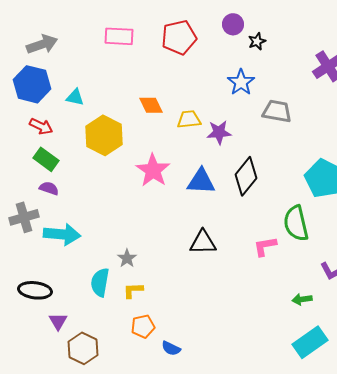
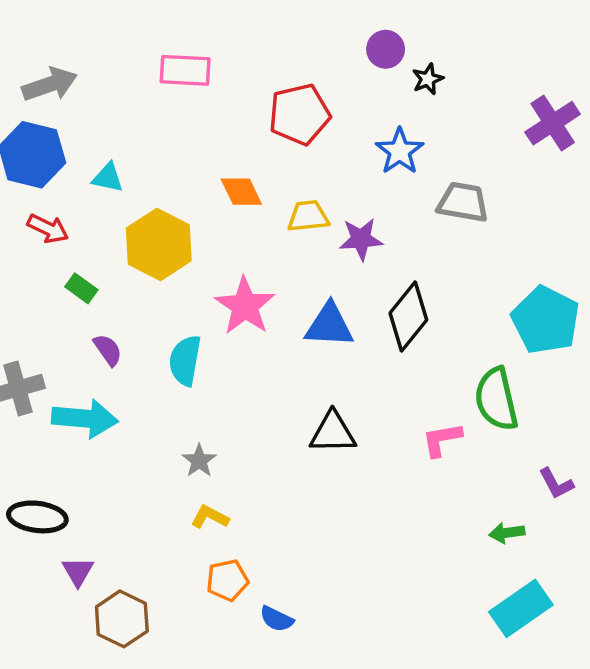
red pentagon: (179, 37) -> (299, 114), moved
green rectangle: (46, 159) -> (81, 288), moved, size x0.7
purple semicircle: (49, 188) -> (108, 350), moved, turned 36
cyan semicircle: (100, 282) -> (185, 360), moved
yellow L-shape: (133, 290) -> (210, 517), turned 30

